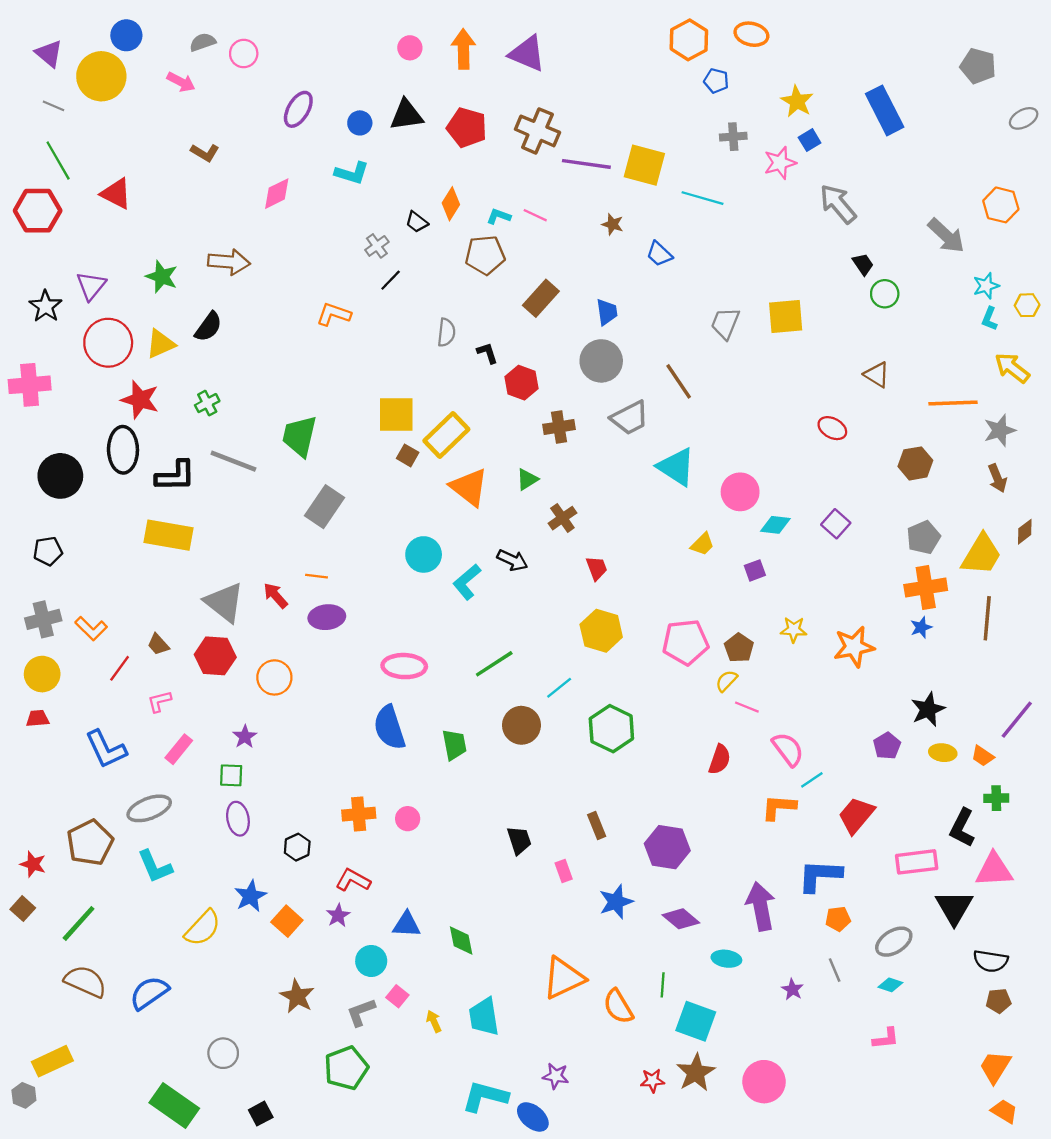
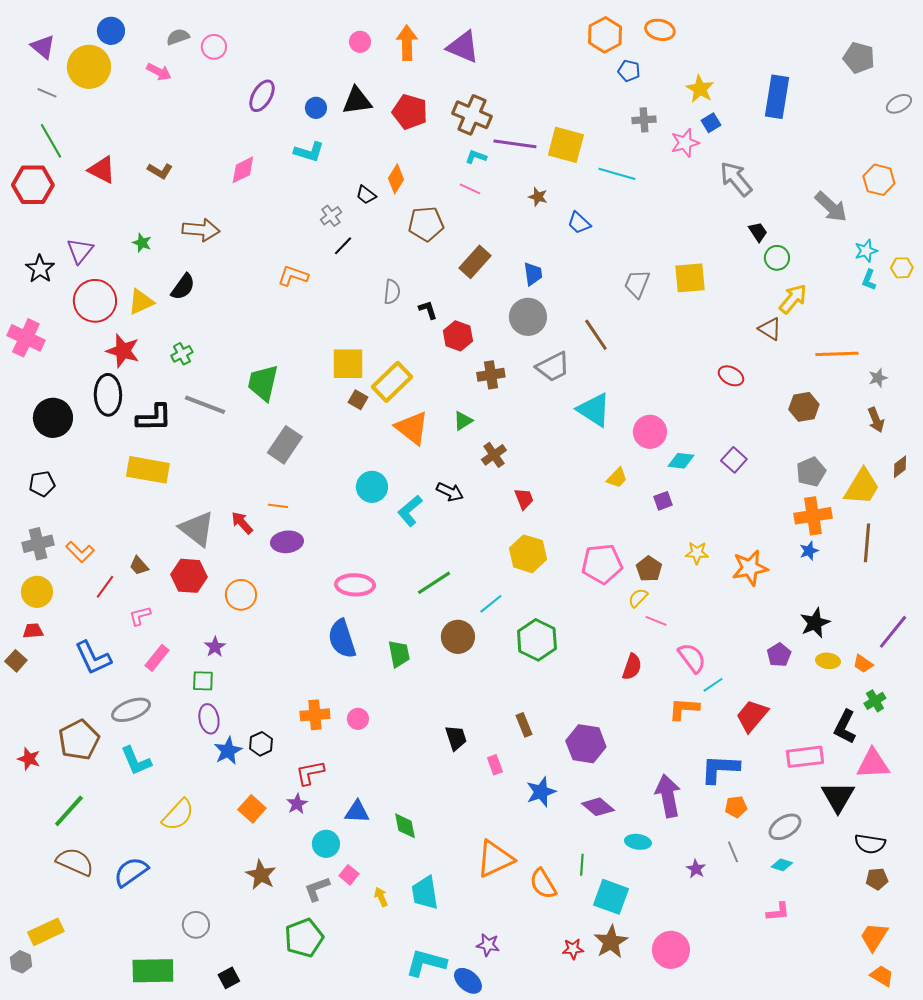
blue rectangle: (885, 110) -> (777, 97), turned 36
brown L-shape: (205, 153) -> (160, 171), moved
cyan L-shape: (499, 216) -> (476, 157), moved
green star: (162, 277) -> (142, 243), size x0.7
yellow arrow: (1012, 368) -> (793, 299), moved, turned 92
pink cross: (30, 385) -> (26, 338), turned 30
gray star: (1000, 430) -> (878, 378), size x0.7
green cross: (996, 798) -> (875, 701), turned -30
red L-shape: (353, 880) -> (310, 773), turned -40
blue star: (250, 896) -> (228, 751), moved
brown square: (23, 909) -> (16, 661), moved
green rectangle: (174, 1106) -> (153, 971), turned -36

